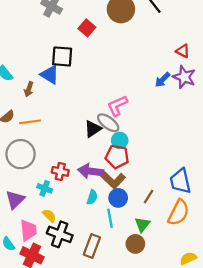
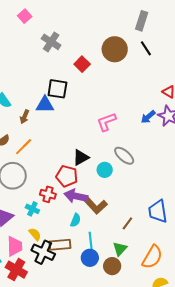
blue triangle: (50, 75) -> (45, 105), turned -36
pink L-shape: (117, 106) -> (106, 122), moved
orange line: (30, 122) -> (24, 147), turned -42
gray ellipse: (108, 123) -> (124, 156), moved
red pentagon: (117, 157) -> (67, 176), moved
blue circle: (118, 198) -> (90, 258), moved
orange semicircle: (179, 212) -> (152, 257), moved
brown rectangle: (92, 246) -> (60, 245), moved, turned 60

